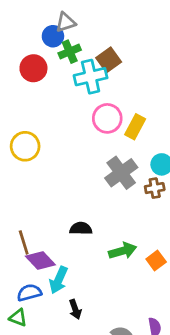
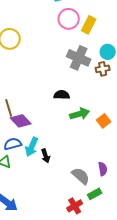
gray cross: (121, 173) -> (79, 58), turned -30
black semicircle: (81, 228) -> (62, 95), moved
cyan arrow: (59, 280) -> (32, 147), moved

